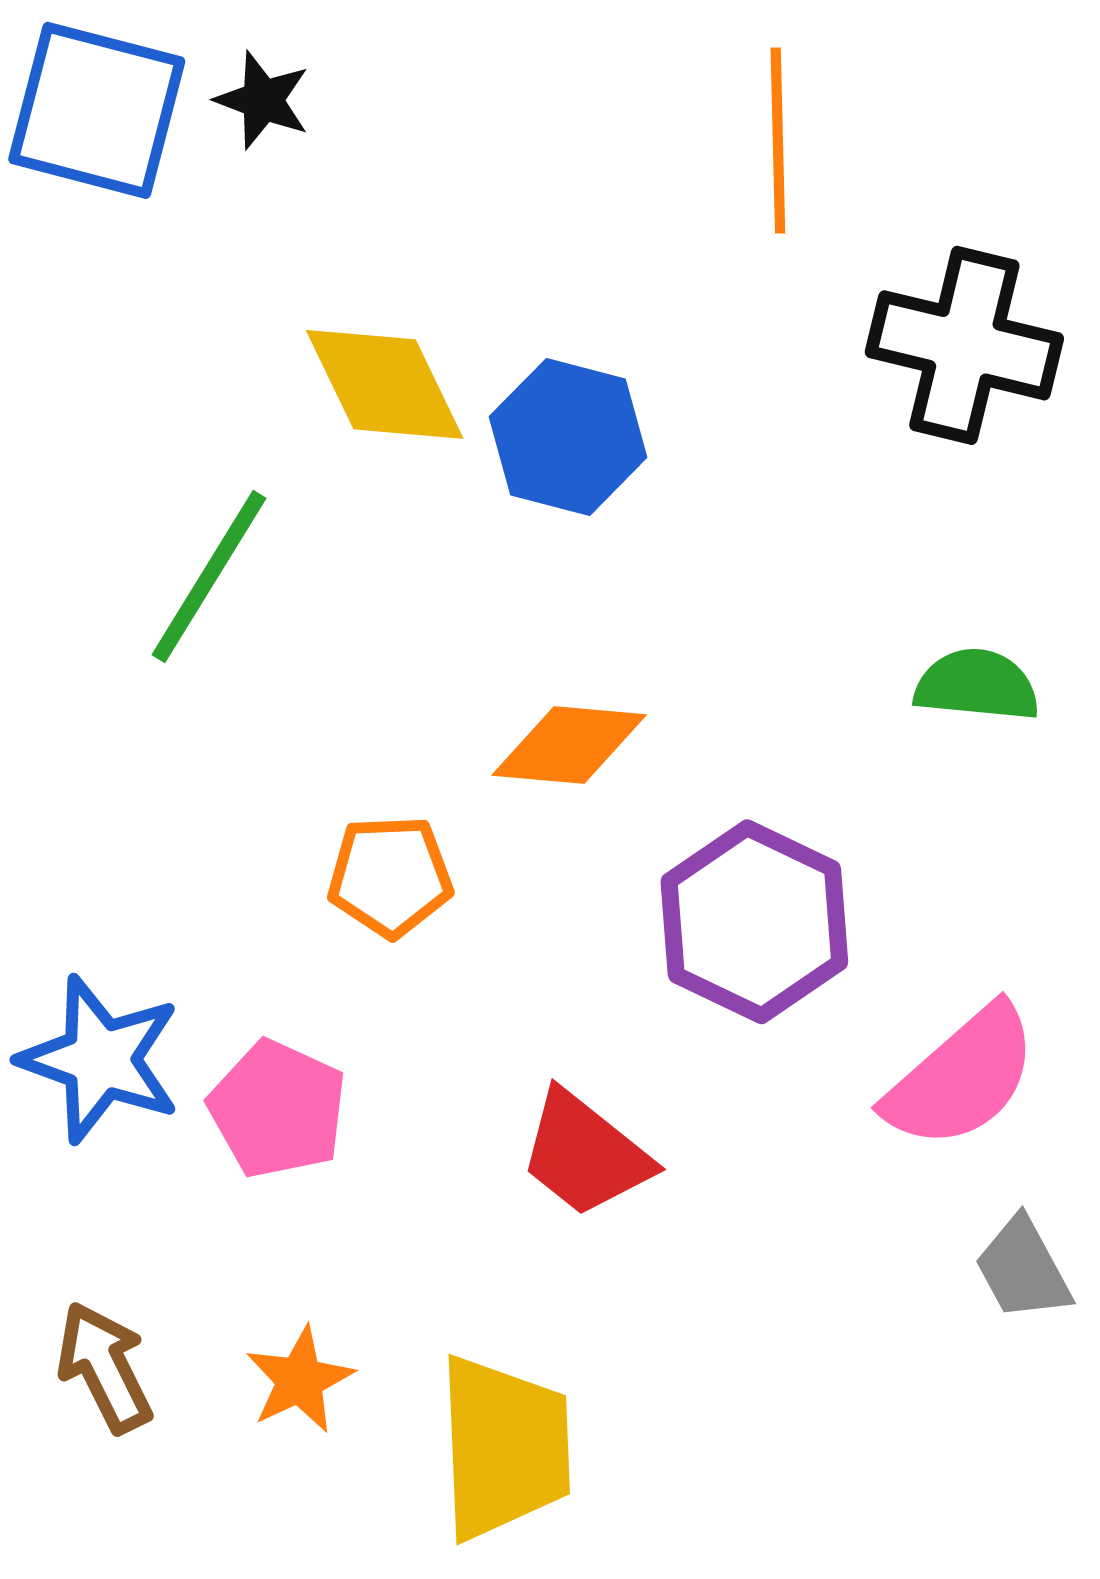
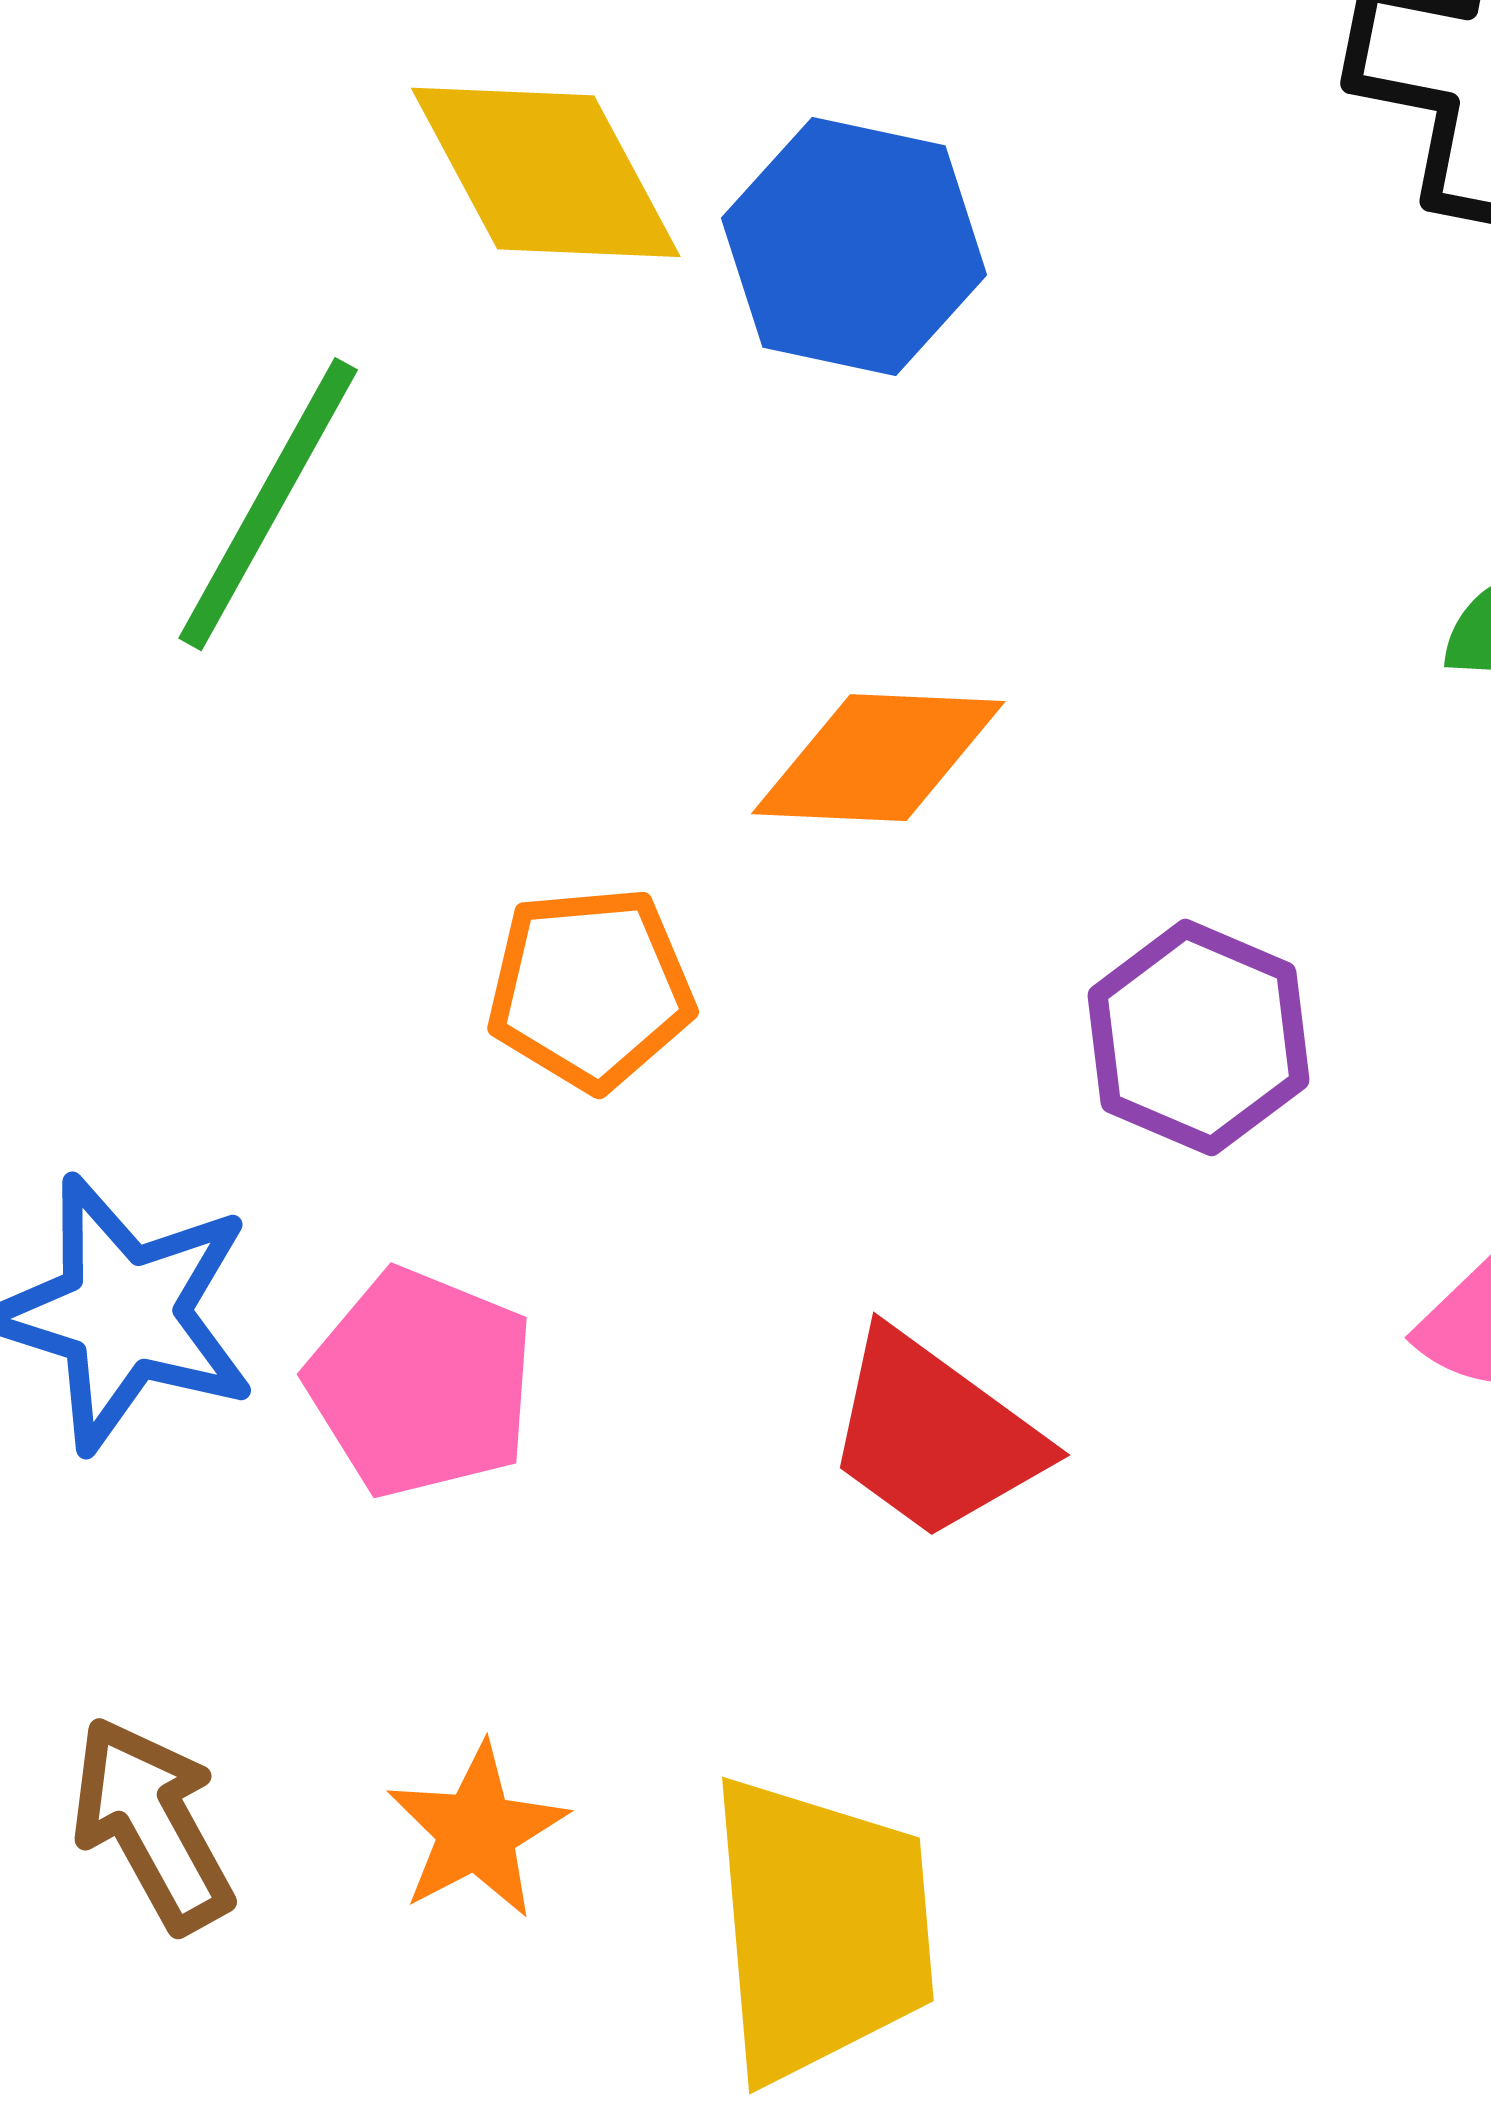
purple hexagon: (754, 922) -> (1198, 1038), size x0.7

